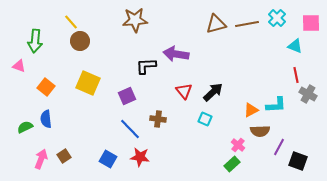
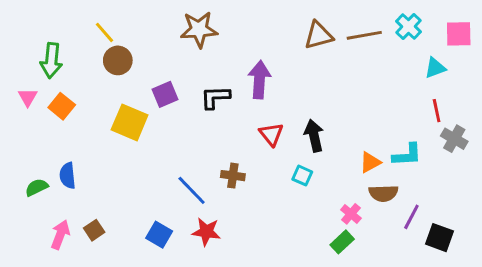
cyan triangle: (295, 46) -> (435, 68), turned -42
purple arrow: (176, 54) -> (259, 80), turned 85
pink triangle: (19, 66) -> (28, 97), turned 40
orange square: (46, 87) -> (62, 106), moved
black arrow: (213, 92) -> (314, 136), turned -60
purple square: (127, 96) -> (165, 94), moved

